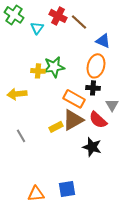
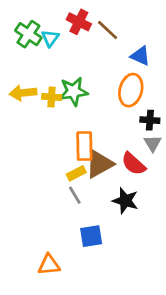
green cross: (14, 15) -> (28, 34), moved
black cross: (93, 88) -> (150, 120), moved
yellow arrow: (17, 94) -> (23, 93), moved
orange rectangle: (74, 99) -> (84, 146), moved, turned 60
gray line: (21, 136) -> (75, 195), moved
blue square: (67, 189) -> (91, 236), moved

